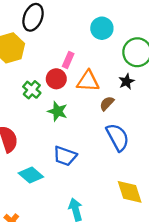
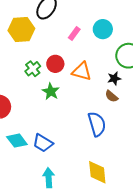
pink rectangle: (68, 60) -> (74, 33), moved
brown semicircle: (107, 103) -> (112, 96), moved, turned -104
blue trapezoid: (65, 156) -> (43, 143), moved

